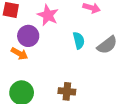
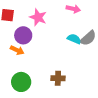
cyan semicircle: (79, 40) -> (74, 39), moved, turned -48

